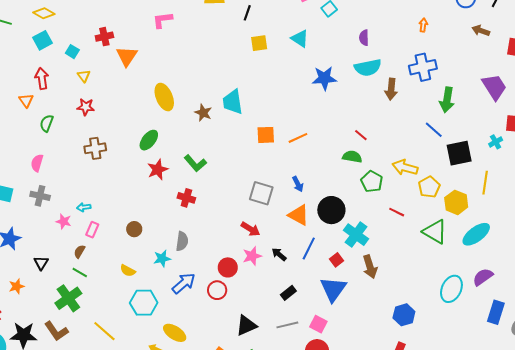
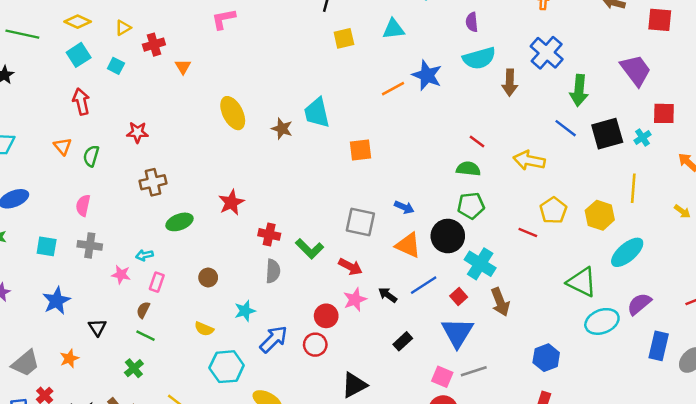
cyan triangle: (300, 39) -> (393, 29), turned -36
orange triangle: (127, 56) -> (183, 67), size x0.6
blue cross: (423, 67) -> (547, 53), turned -32
yellow triangle: (84, 76) -> (123, 28), moved, turned 40
blue star: (324, 78) -> (427, 75), turned 30
orange triangle: (26, 100) -> (63, 146), moved
orange line: (298, 138) -> (393, 89), moved
green ellipse: (149, 140) -> (179, 222), moved, turned 35
black square: (459, 153) -> (607, 134), moved
green L-shape: (195, 163) -> (310, 249), moved
yellow arrow: (405, 167) -> (529, 160), moved
green pentagon: (372, 182) -> (471, 206), moved, turned -30
blue arrow: (298, 184) -> (404, 207), turned -35
yellow pentagon: (429, 187) -> (553, 210), moved
green triangle: (435, 232) -> (582, 282), moved
gray semicircle: (182, 241) -> (273, 271), moved
blue line: (309, 248) -> (424, 285), turned 35
cyan ellipse: (451, 289) -> (602, 321), turned 48
green cross: (68, 298) -> (134, 368), size x0.6
gray line: (287, 325) -> (474, 371), moved

